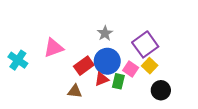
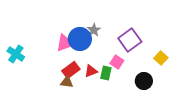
pink triangle: (54, 48) -> (65, 43), moved
blue circle: (107, 61) -> (80, 39), moved
red rectangle: (84, 66) -> (71, 70), moved
yellow square: (150, 66) -> (161, 58), moved

